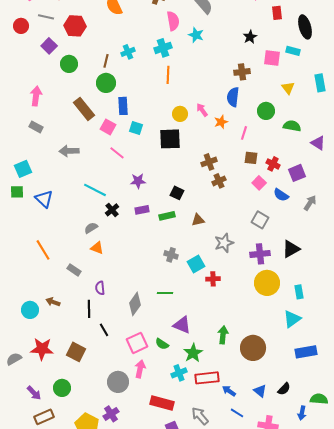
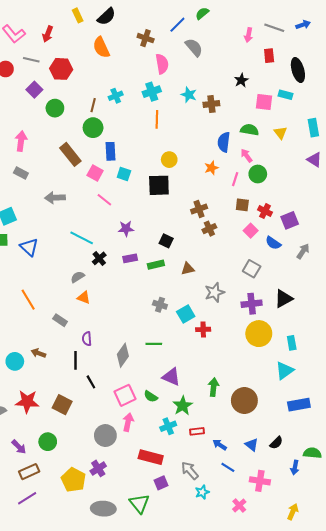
cyan star: (196, 35) -> (189, 95), moved
brown cross: (242, 72) -> (211, 104), moved
pink arrow: (202, 110) -> (246, 155), moved
green circle: (266, 111) -> (258, 174), moved
green semicircle: (292, 126) -> (250, 130), moved
purple triangle: (318, 143) -> (314, 160), moved
red rectangle: (207, 378) -> (197, 431), size x0.6

